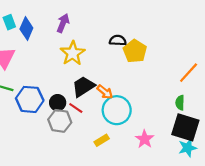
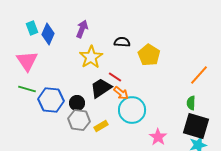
black semicircle: (118, 40) -> (122, 42), moved
red line: (76, 108) -> (115, 77), moved
yellow rectangle: (102, 140) -> (101, 126), moved

